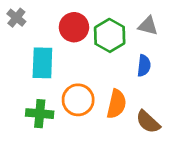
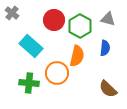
cyan rectangle: (42, 63) -> (31, 46), turned -50
orange semicircle: (116, 104) -> (77, 56), moved

